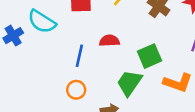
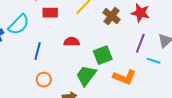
cyan semicircle: (42, 22) -> (19, 25), turned -80
blue line: (79, 56) -> (38, 51), moved

